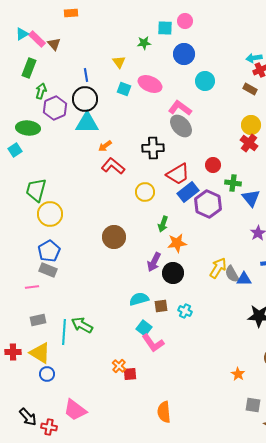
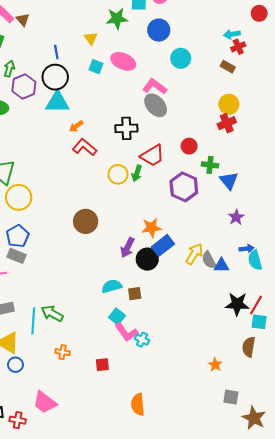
green star: (144, 43) -> (117, 19), size x1.5
red cross: (249, 143) -> (227, 123), turned 30
blue rectangle: (188, 192) -> (163, 245), moved
green arrow: (163, 224) -> (137, 173), moved
cyan cross: (185, 311) -> (142, 340), moved
orange cross: (119, 366) -> (63, 352), moved, turned -32

